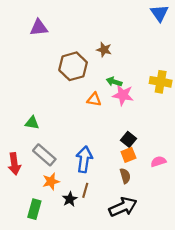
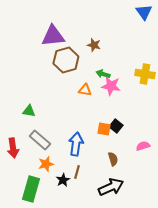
purple triangle: (39, 28) -> (53, 36), moved, size x1.4
orange square: (128, 155) -> (104, 129), moved, turned 32
green rectangle: (34, 209) -> (31, 189), size x1.4

